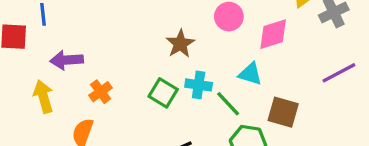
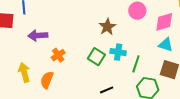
cyan triangle: (250, 74) -> (166, 45), moved
yellow arrow: (43, 97) -> (24, 72), moved
green line: (228, 104) -> (136, 64), turned 60

